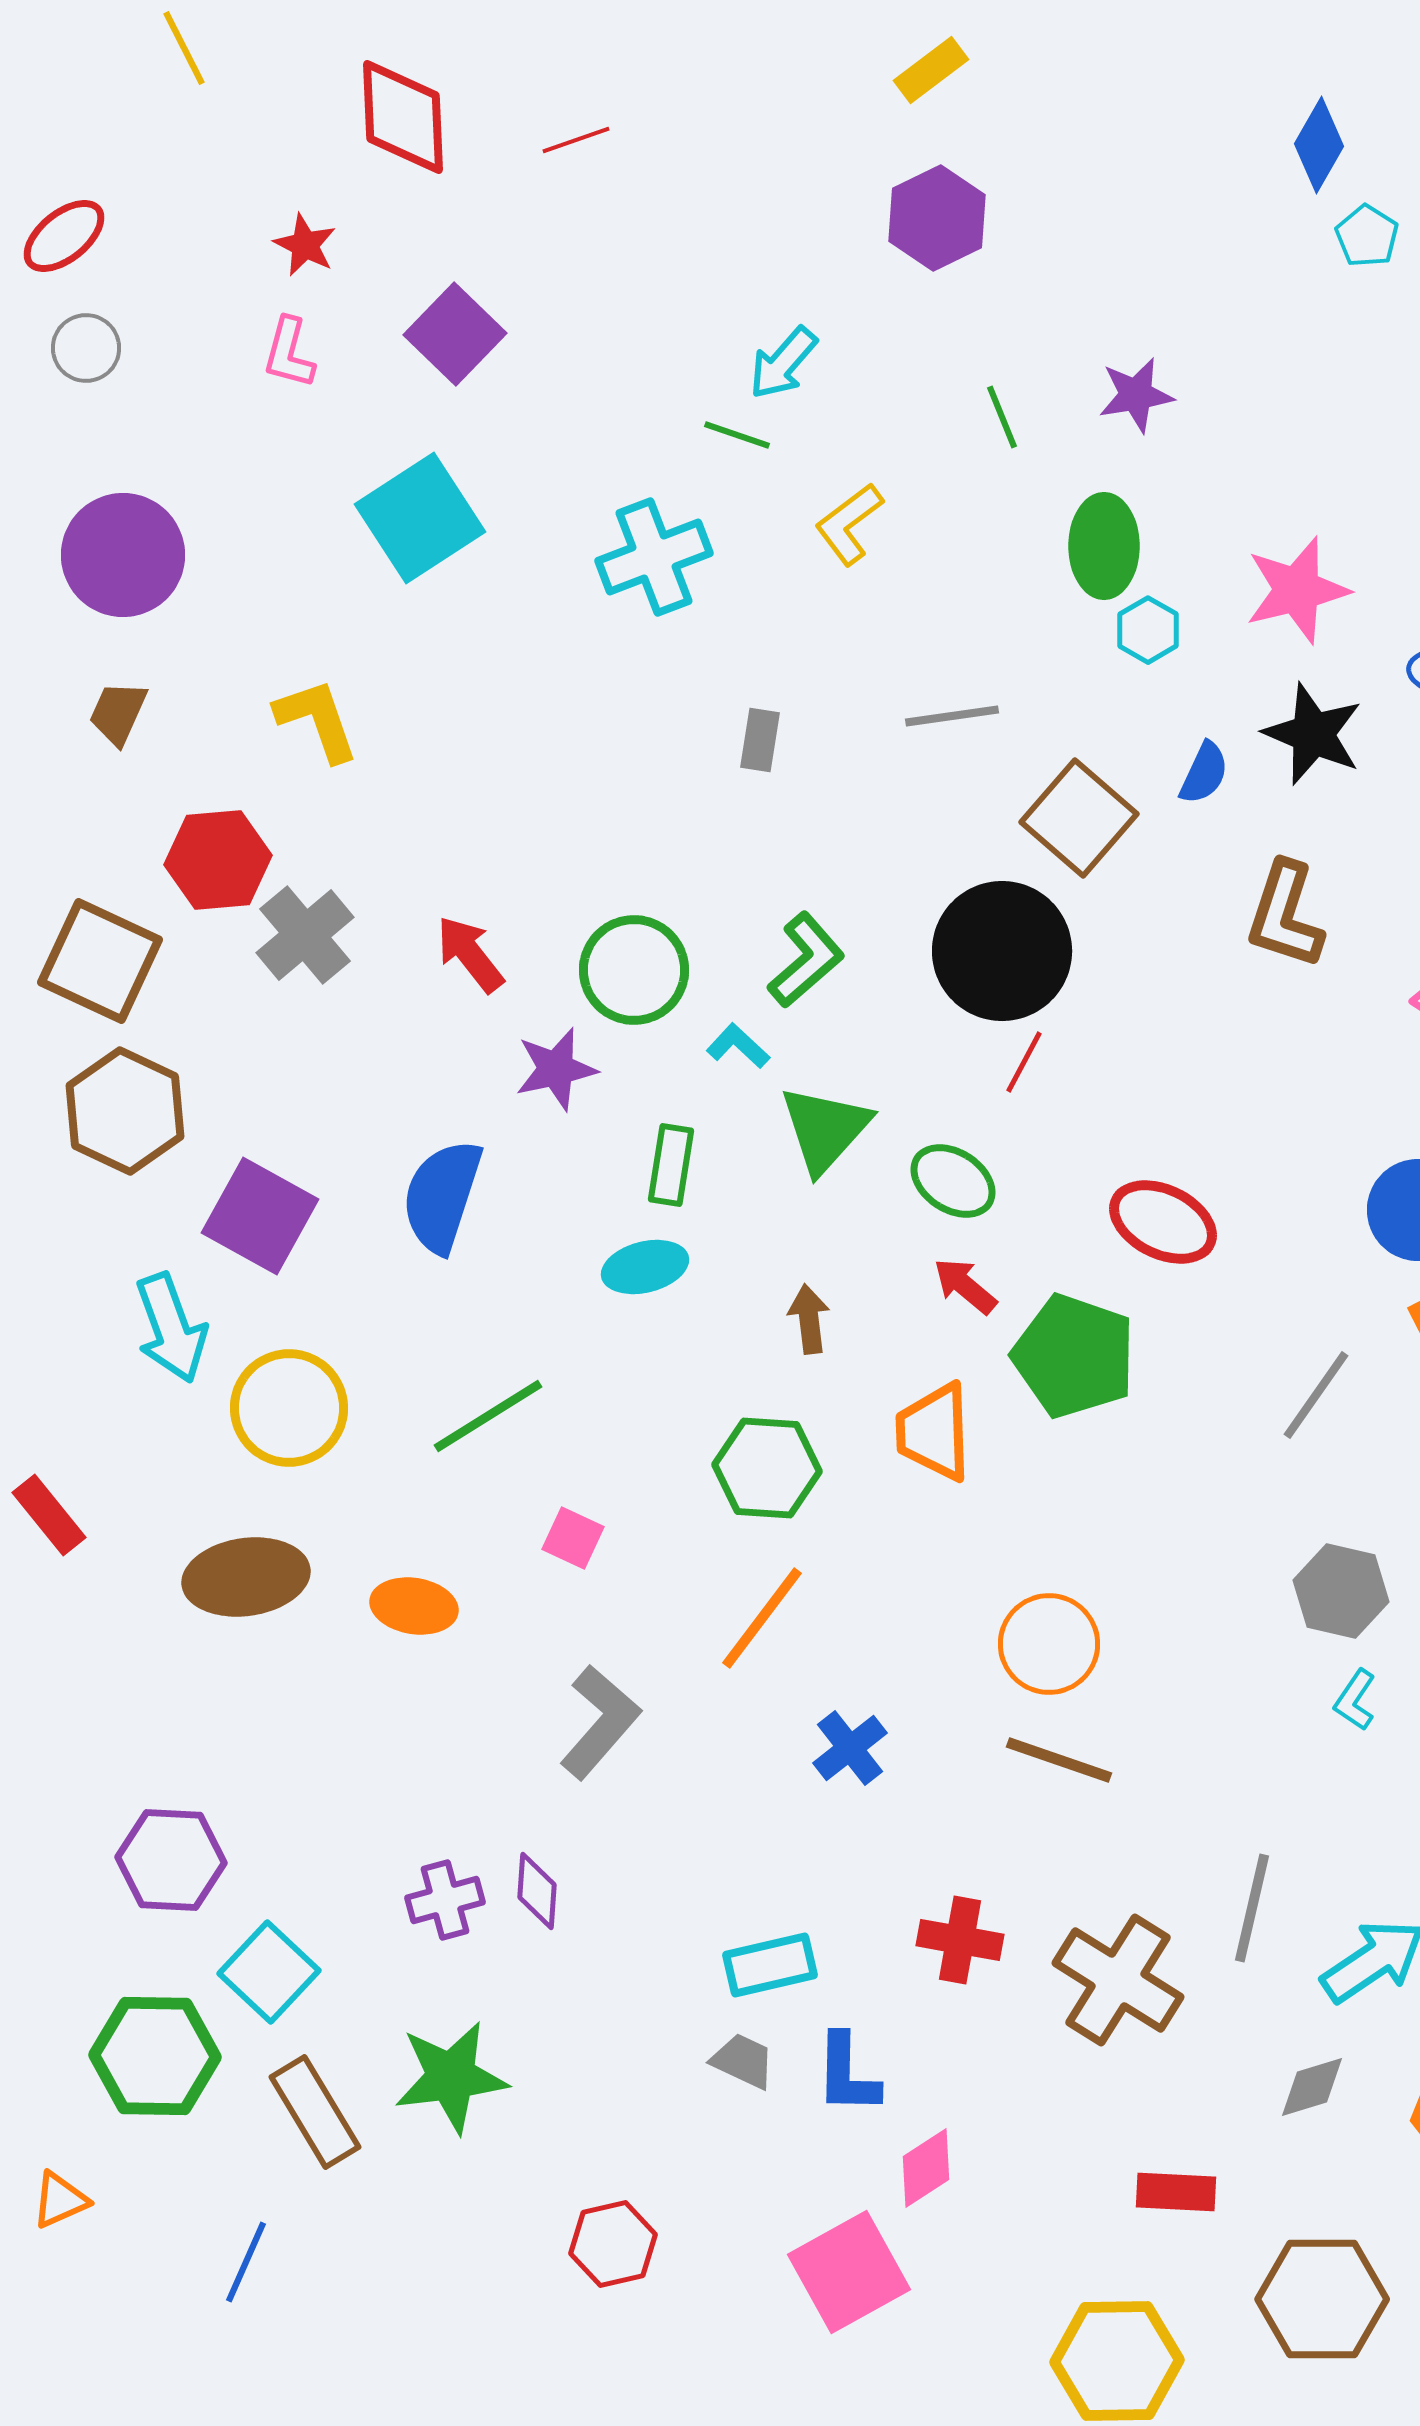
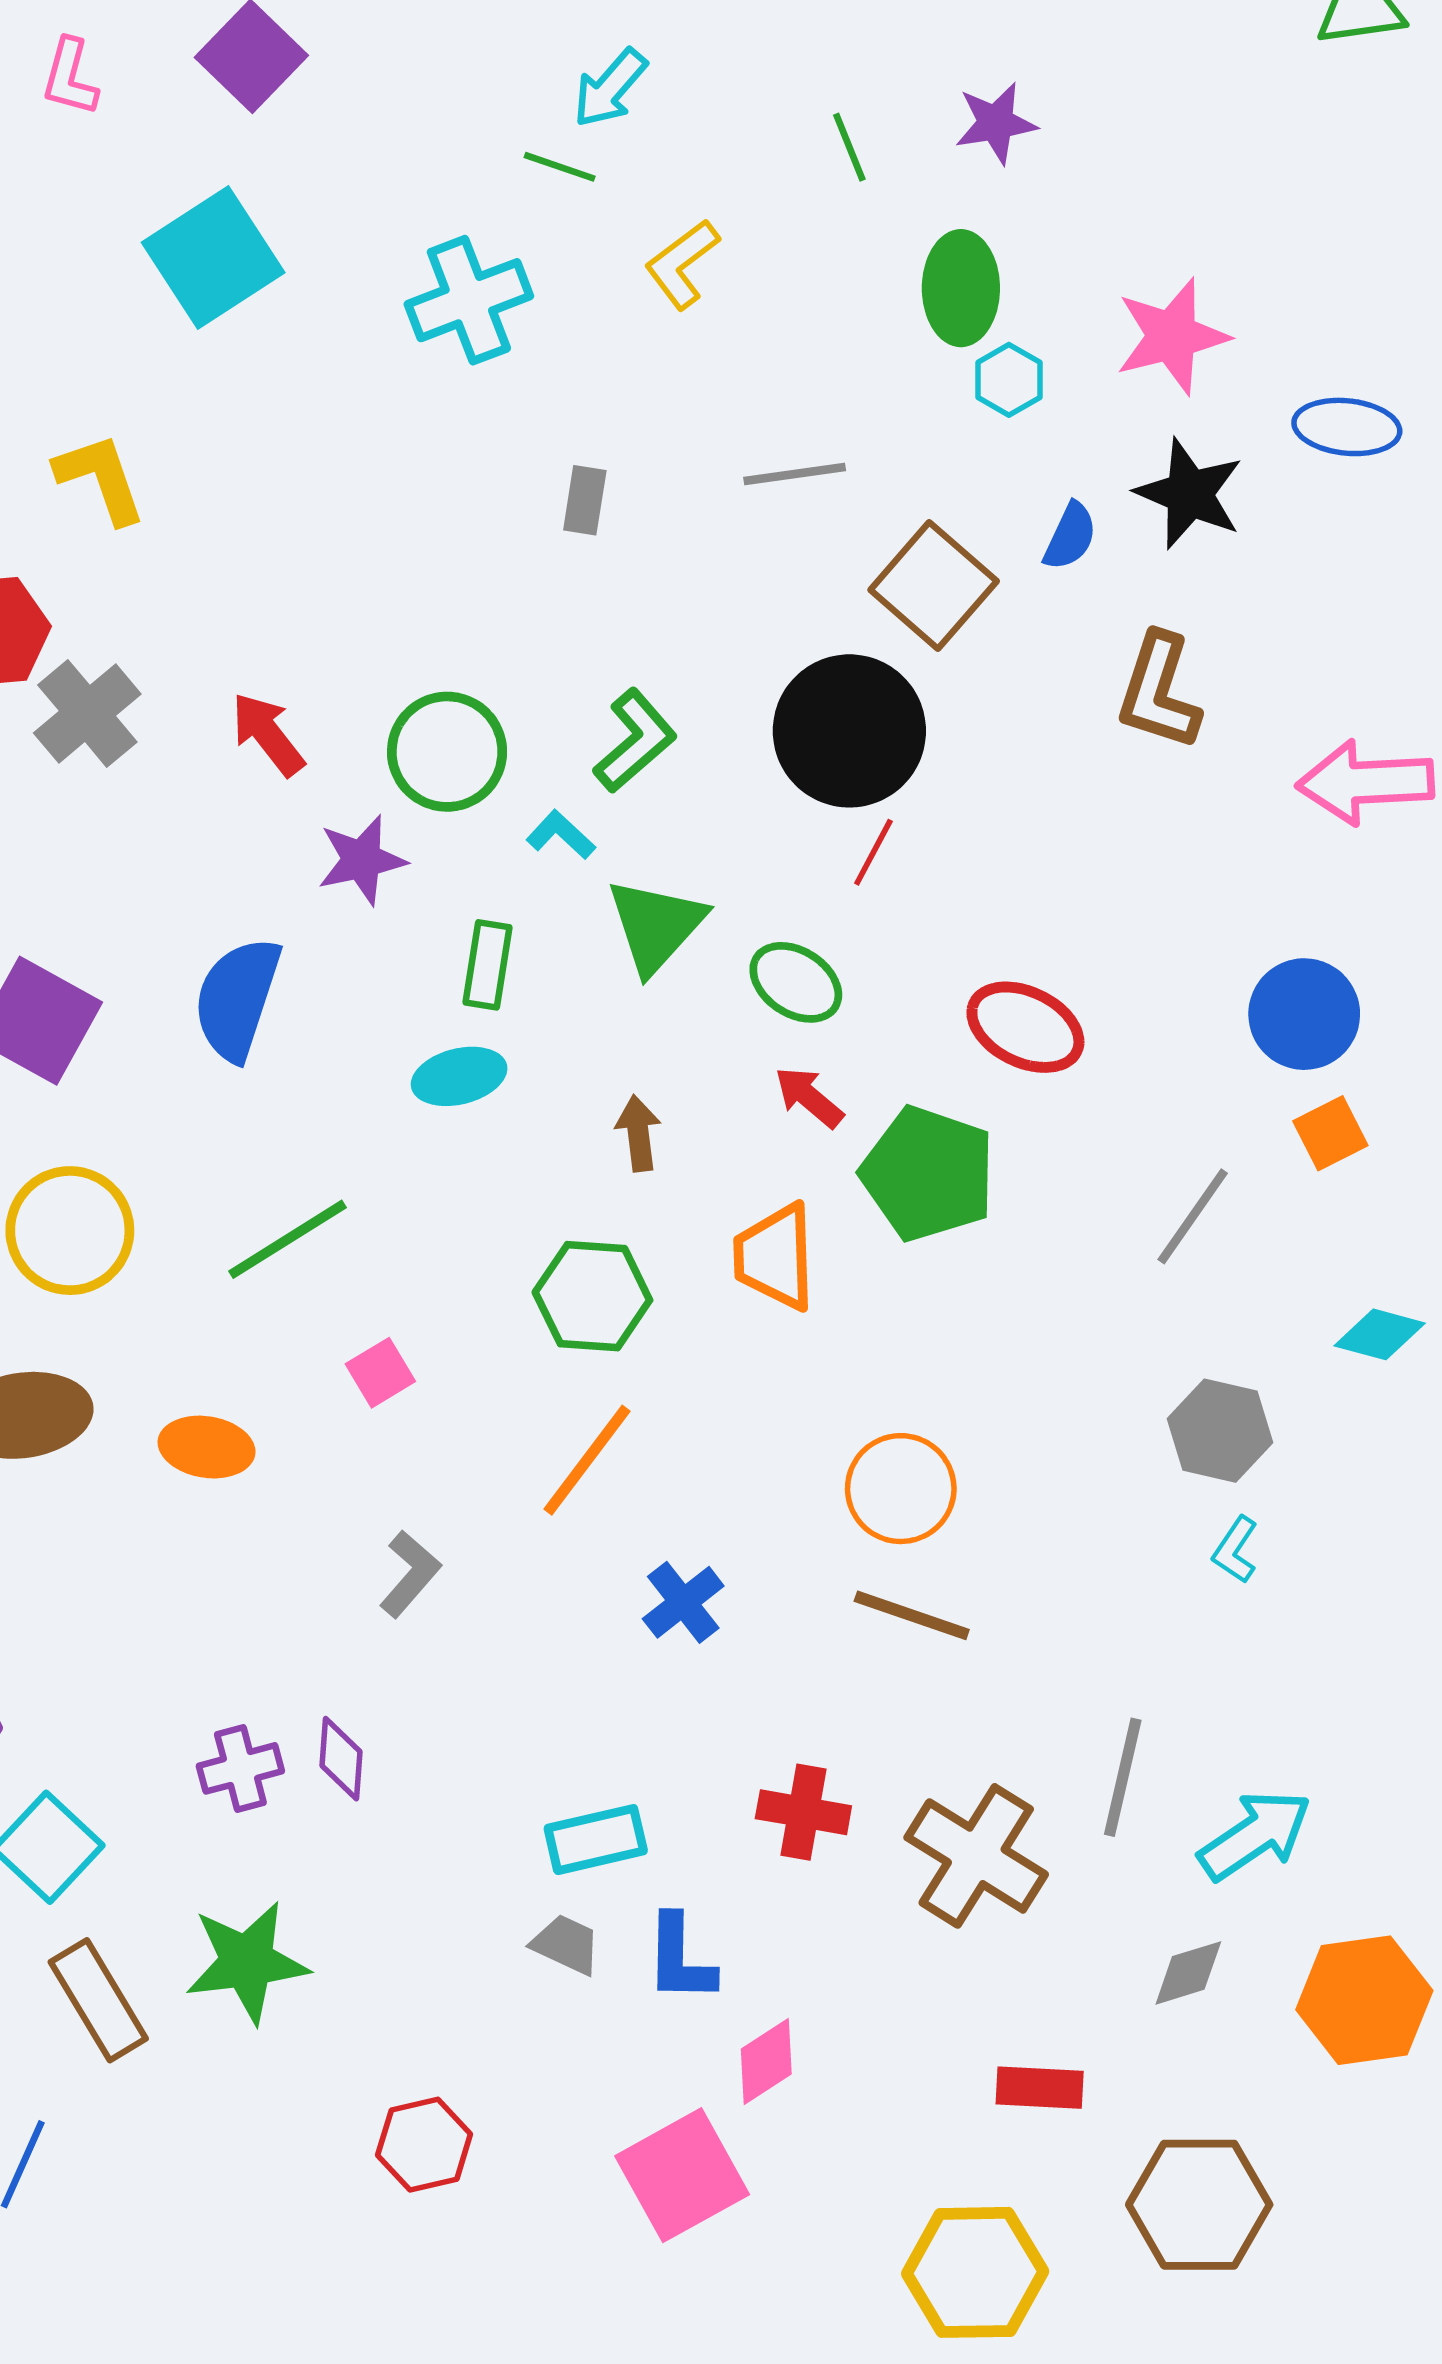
pink square: (573, 1538) -> (380, 1373), turned 34
gray L-shape: (600, 1722) -> (410, 1574), size x0.7

